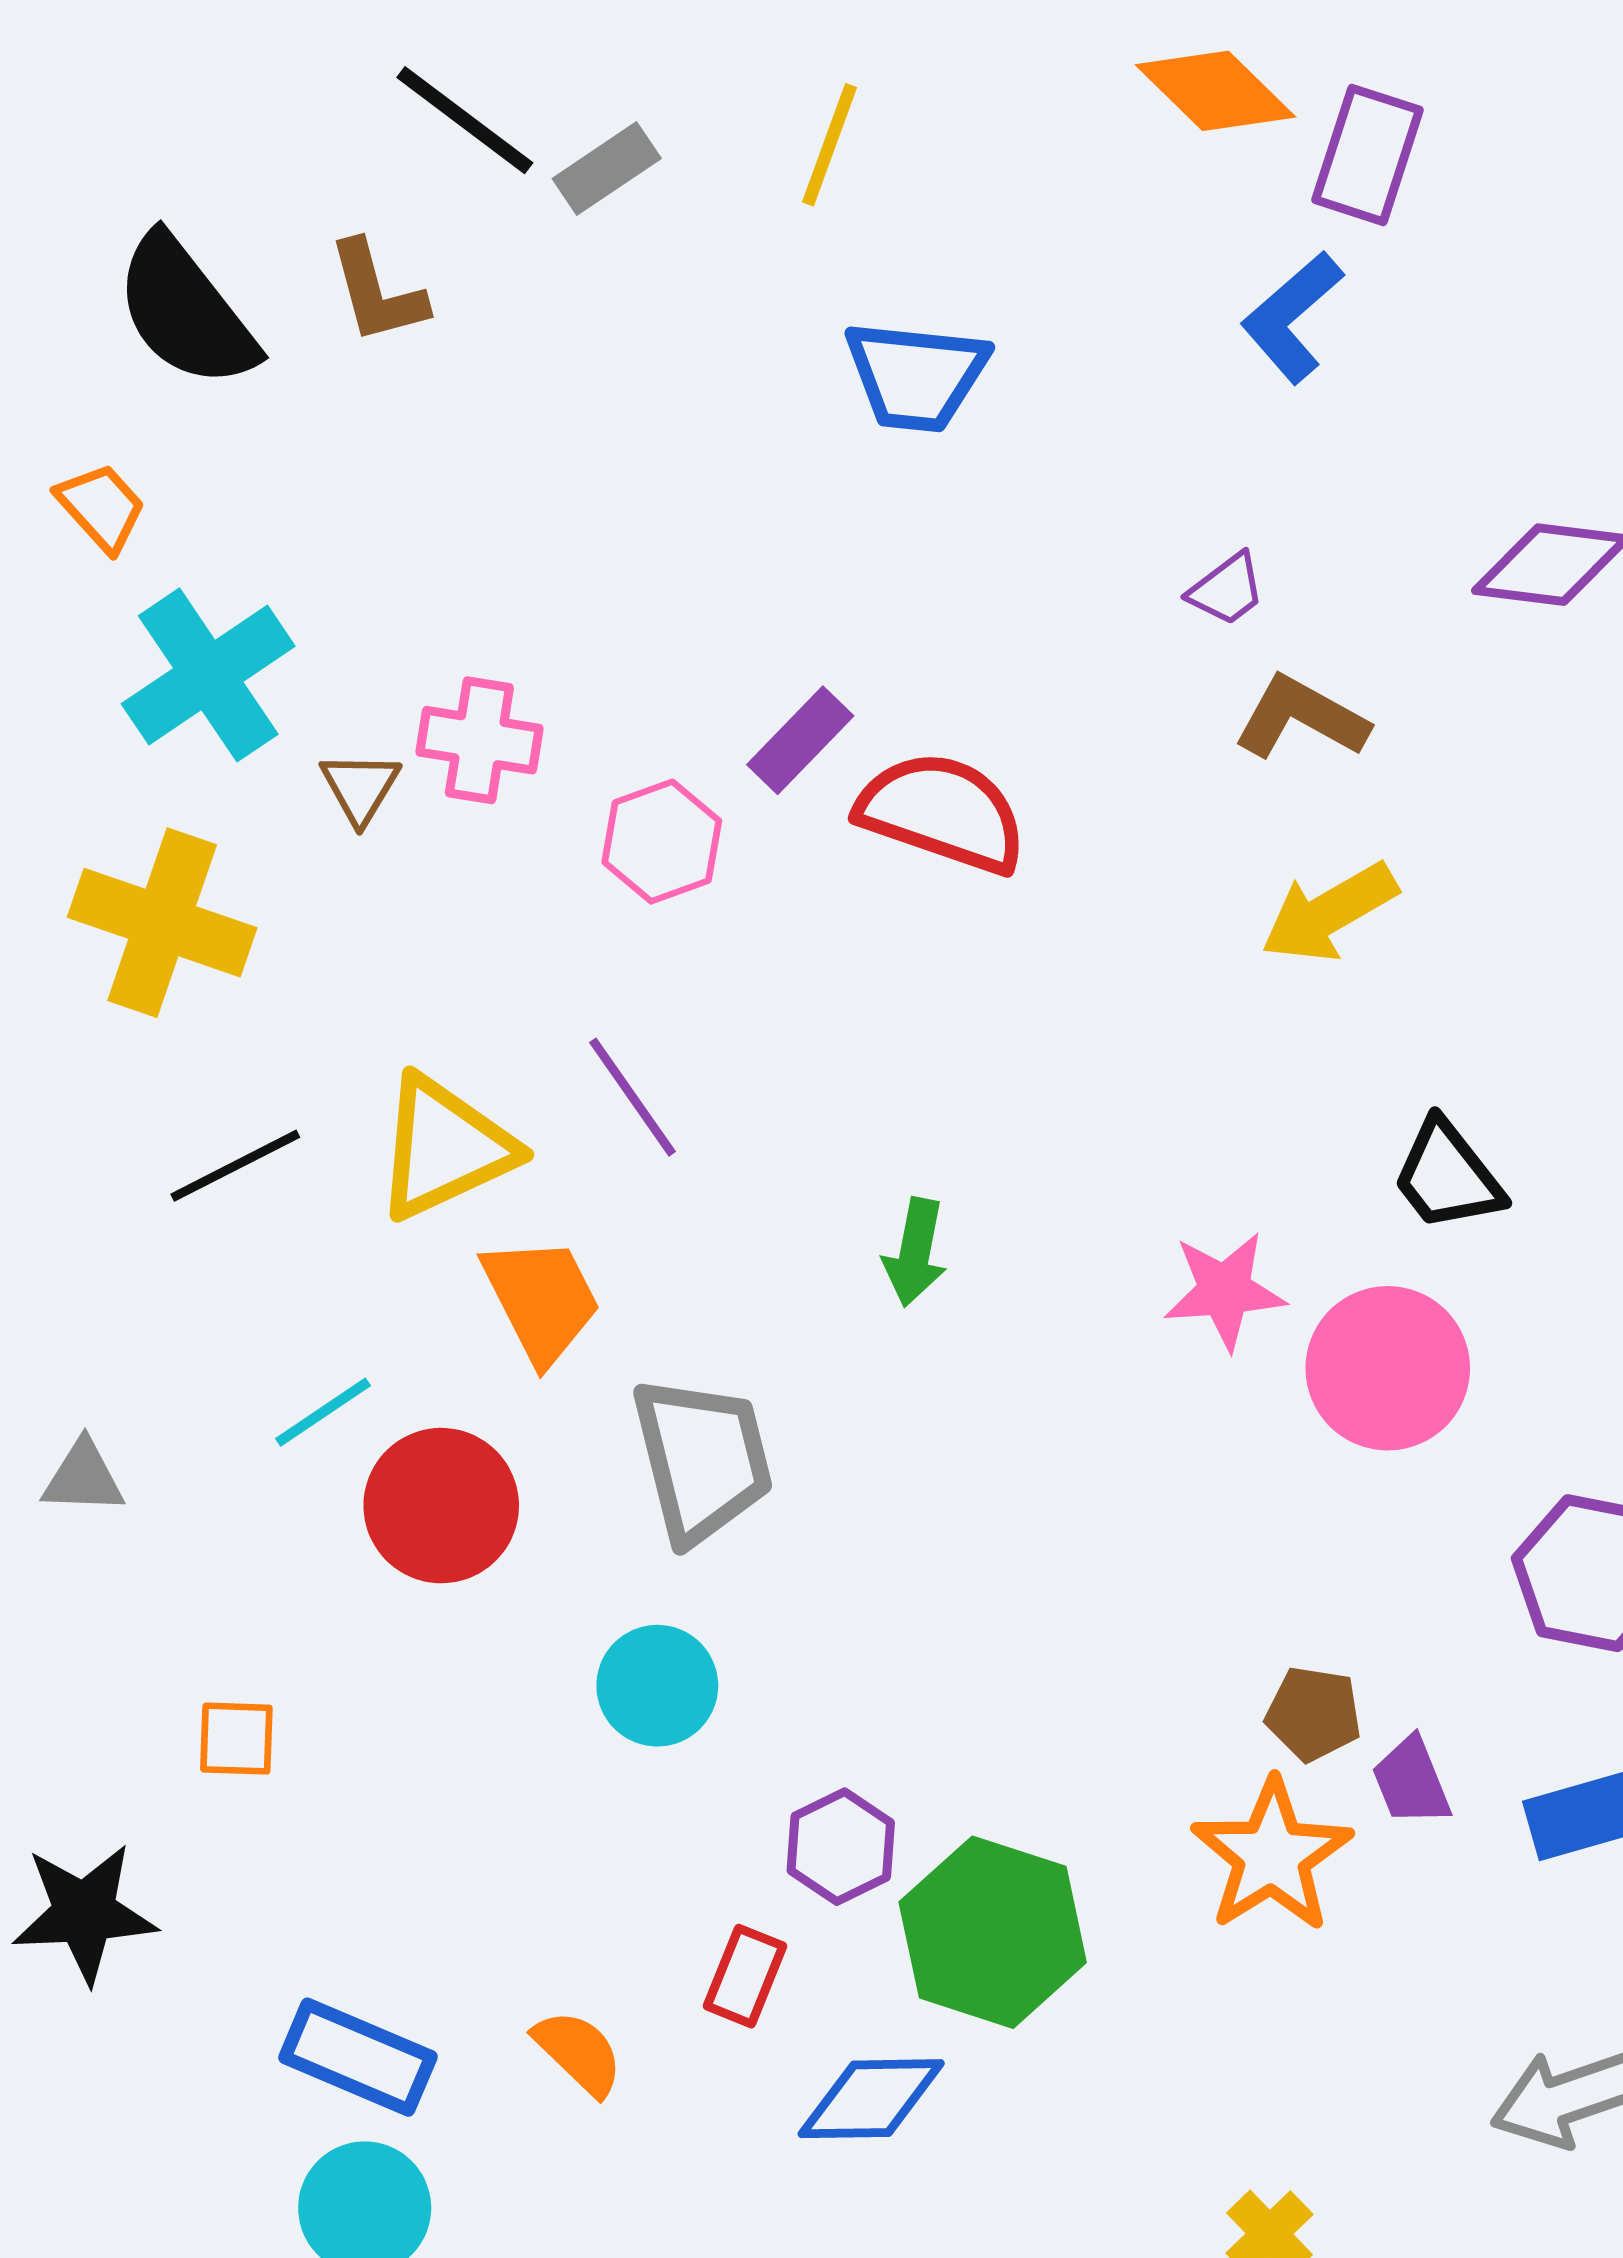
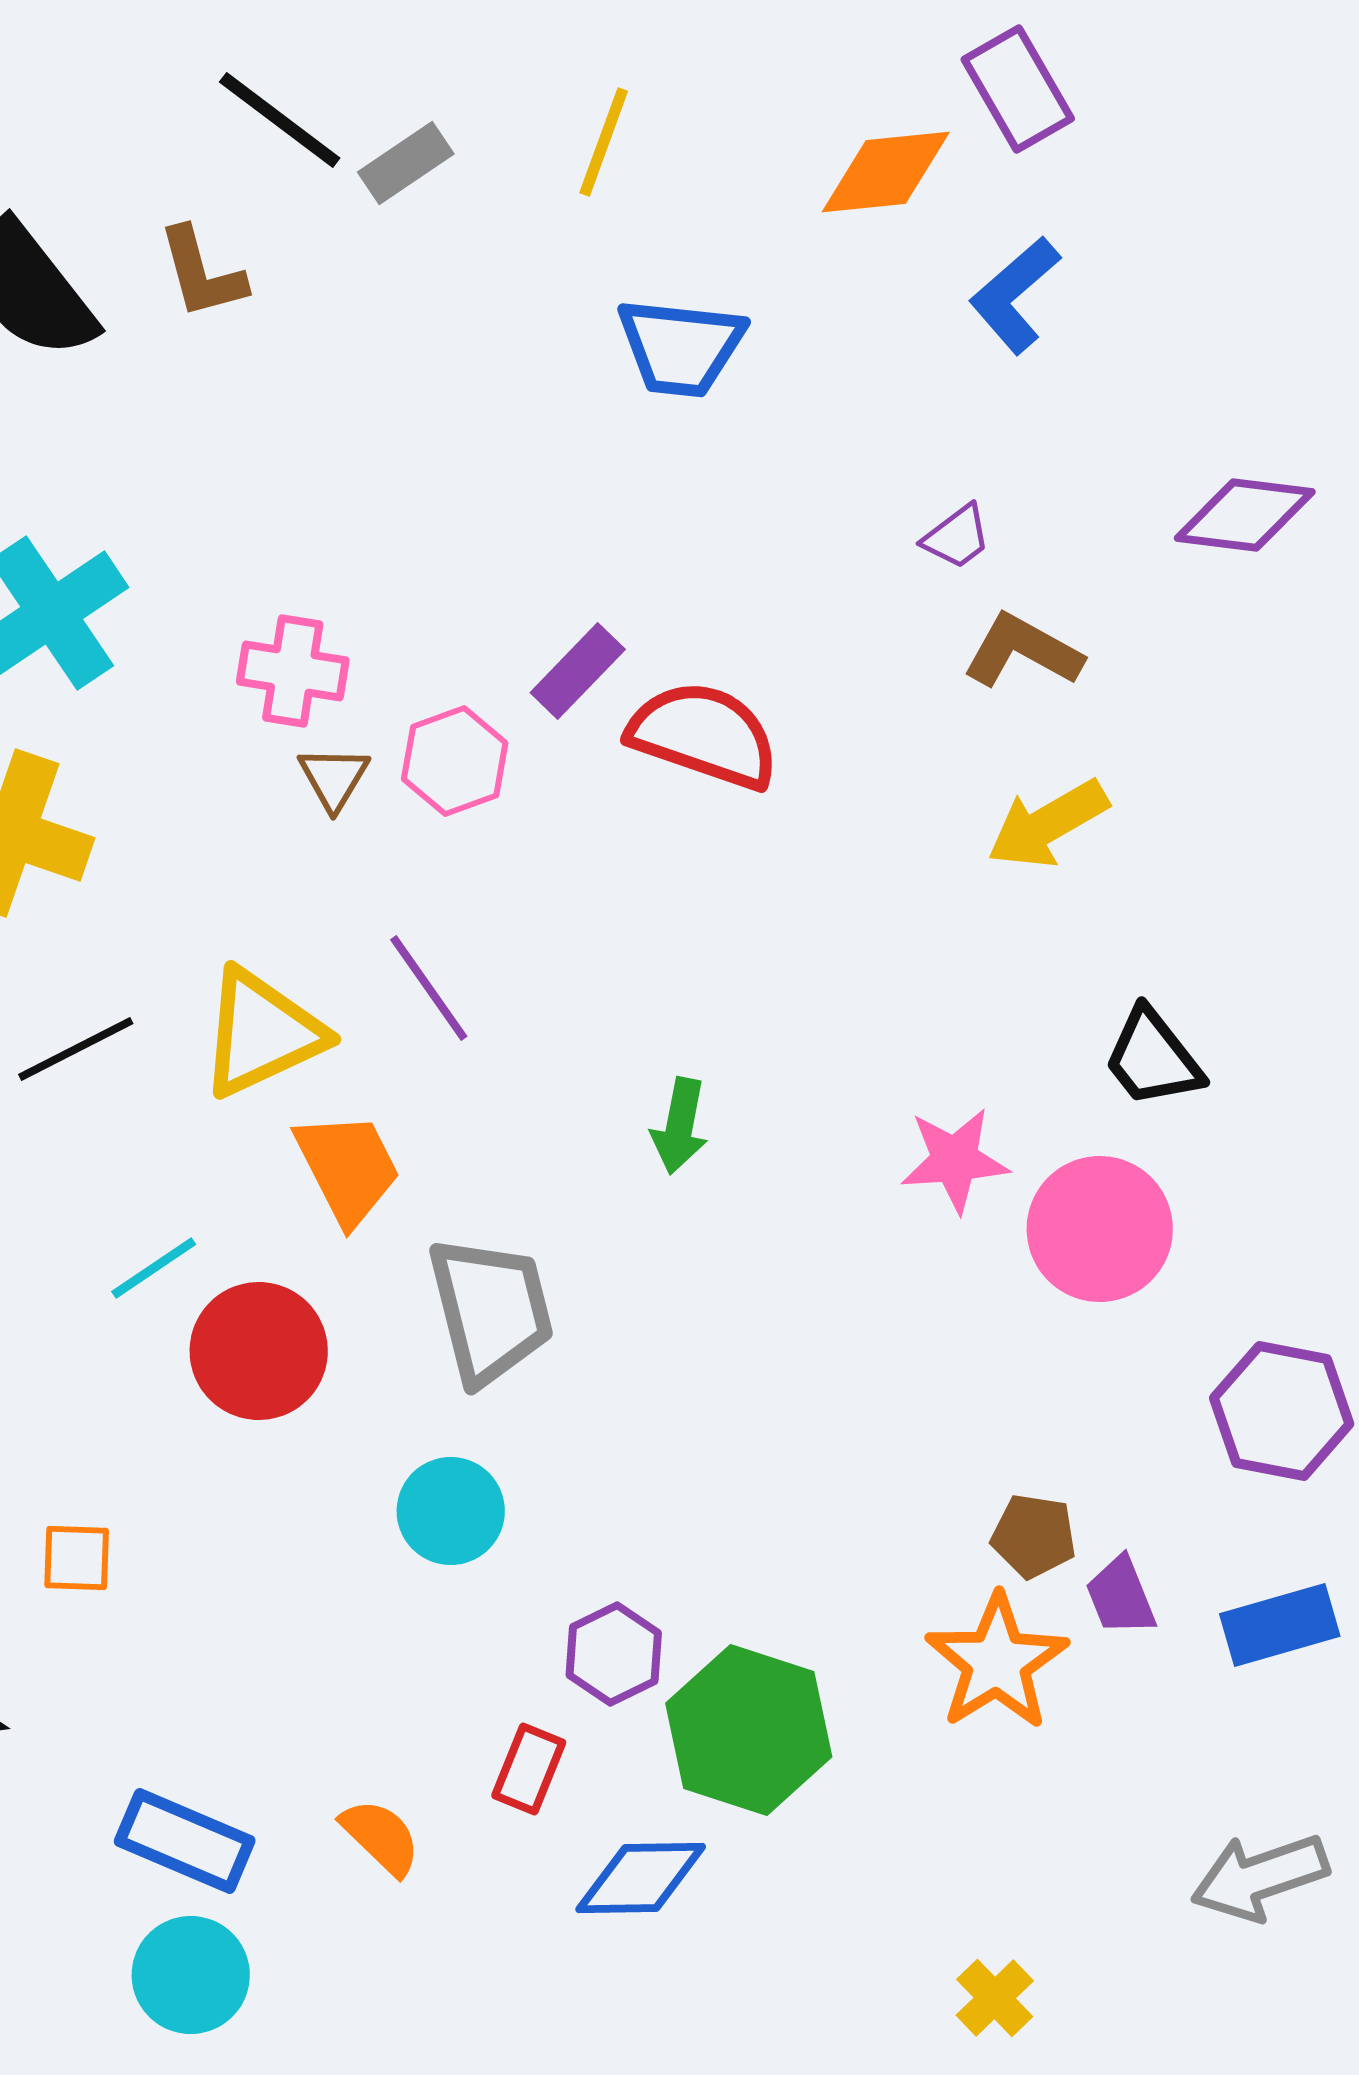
orange diamond: (1216, 91) -> (886, 172), moved, turned -50
purple rectangle: (1367, 155) -> (1018, 89), moved, turned -48
brown triangle: (360, 788) -> (334, 778), moved

